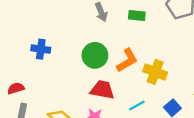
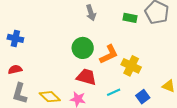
green rectangle: (137, 16) -> (130, 18), moved
blue cross: (41, 49) -> (15, 38), moved

